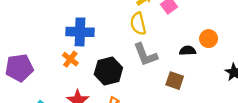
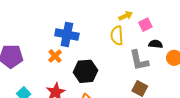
black semicircle: (188, 51) -> (156, 44), moved
gray L-shape: (145, 55) -> (139, 60), moved

